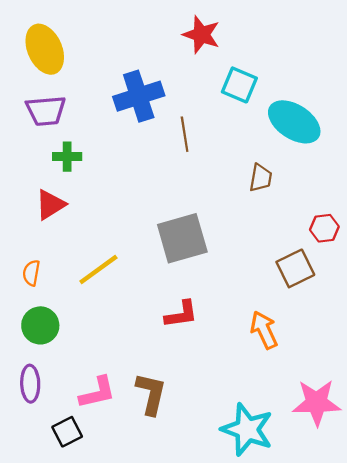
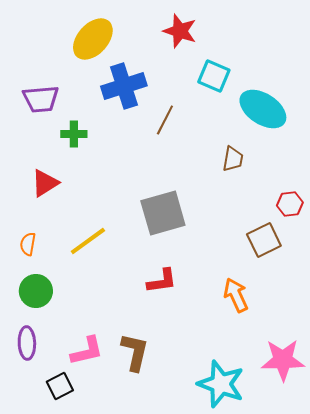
yellow ellipse: (45, 49) -> (93, 39), moved, turned 66
brown line: (185, 134) -> (165, 120), turned 36
green cross: (67, 157) -> (74, 134), moved

